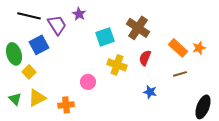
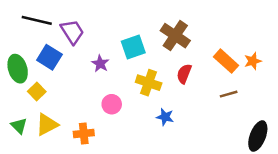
purple star: (79, 14) -> (100, 64), moved
blue square: (39, 45) -> (49, 57), turned -30
blue star: (150, 92) -> (165, 117), moved

